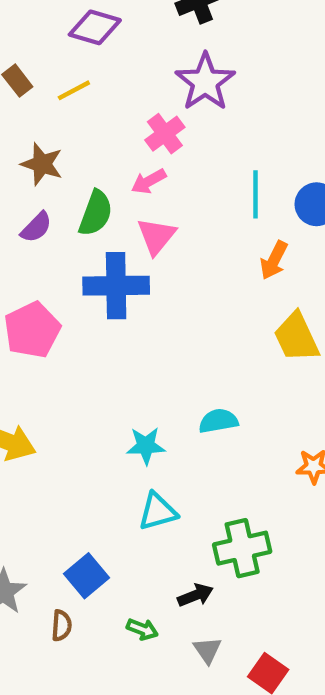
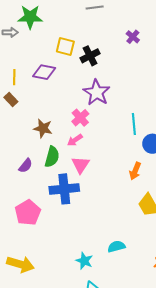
yellow line: (74, 90) -> (14, 77), moved, turned -56
brown star: (42, 164) -> (43, 128), moved
cyan line: (255, 194) -> (134, 124), moved
cyan star: (146, 446) -> (84, 261), turned 30

